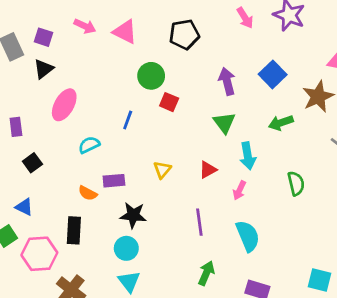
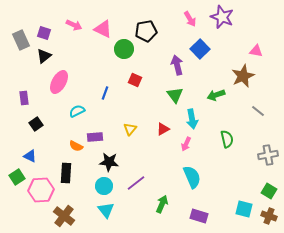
blue square: (273, 74) -> (200, 49), moved
green circle: (151, 76) -> (124, 49), moved
purple line: (199, 222) -> (136, 183), moved, turned 60

